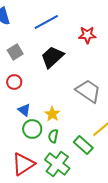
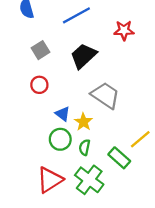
gray trapezoid: (88, 91) -> (105, 95), moved
blue triangle: (24, 110) -> (63, 114), moved

